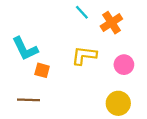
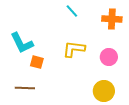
orange cross: (111, 23) -> (112, 19), moved, turned 36

